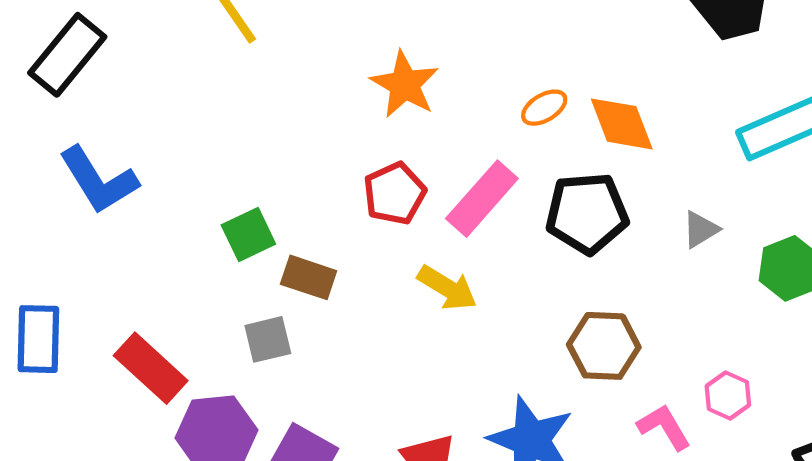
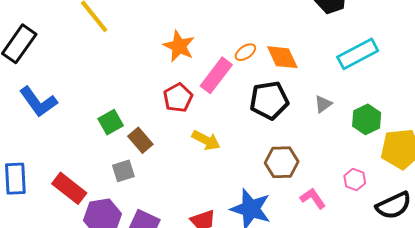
pink rectangle: (482, 199) -> (216, 75), moved
brown rectangle: (309, 277) -> (140, 140), turned 35
pink hexagon: (728, 395) -> (355, 180), moved

